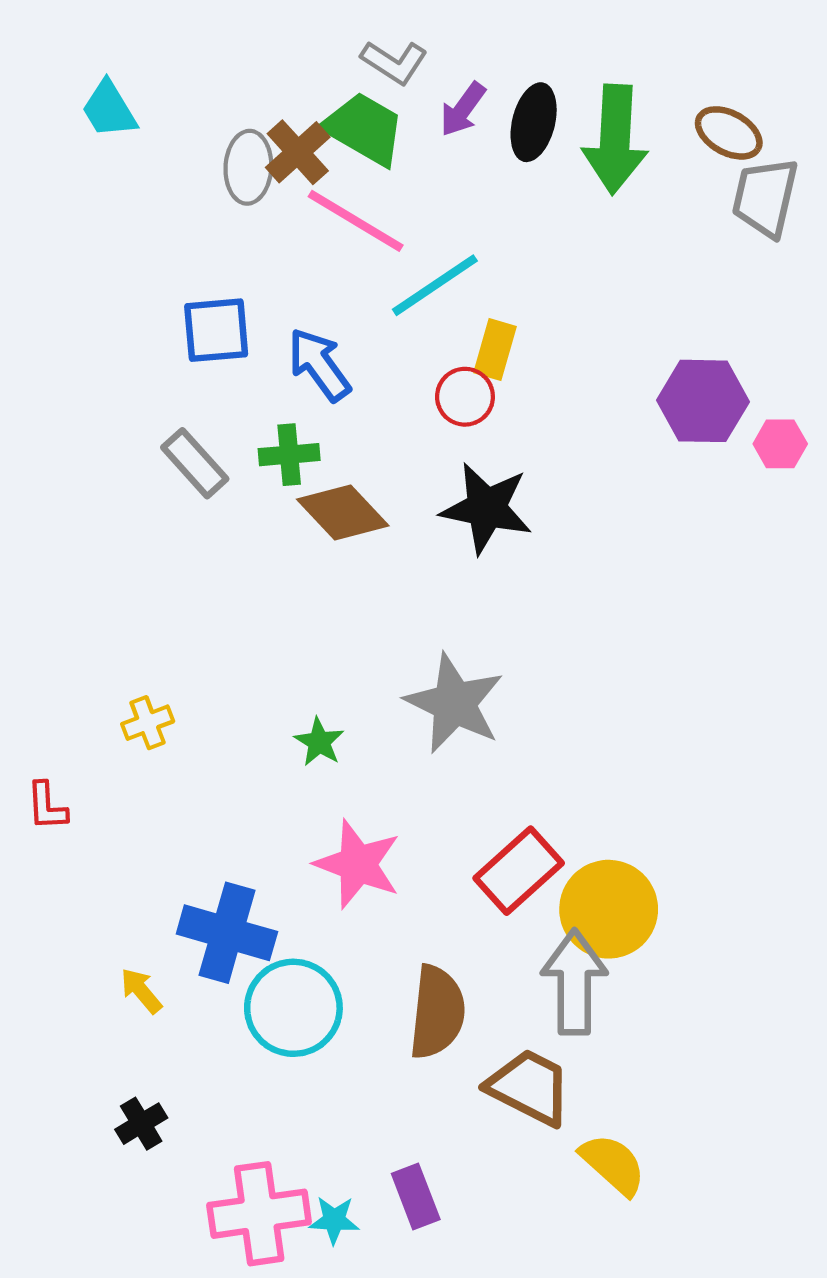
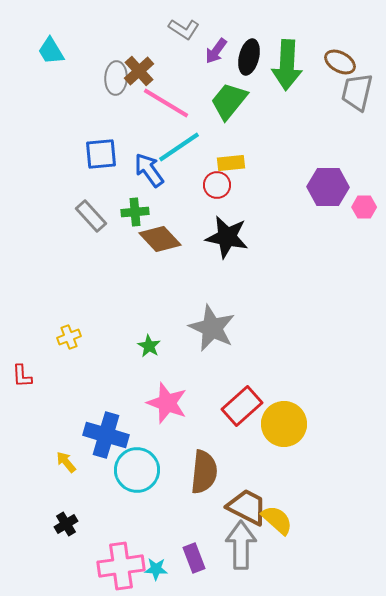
green trapezoid: (364, 129) -> (229, 101), moved, turned -81
cyan line: (435, 285) -> (179, 147), moved
yellow rectangle: (495, 350) -> (231, 163), turned 68
gray arrow: (574, 982) -> (241, 545), moved
yellow semicircle: (613, 1164) -> (277, 520), moved

